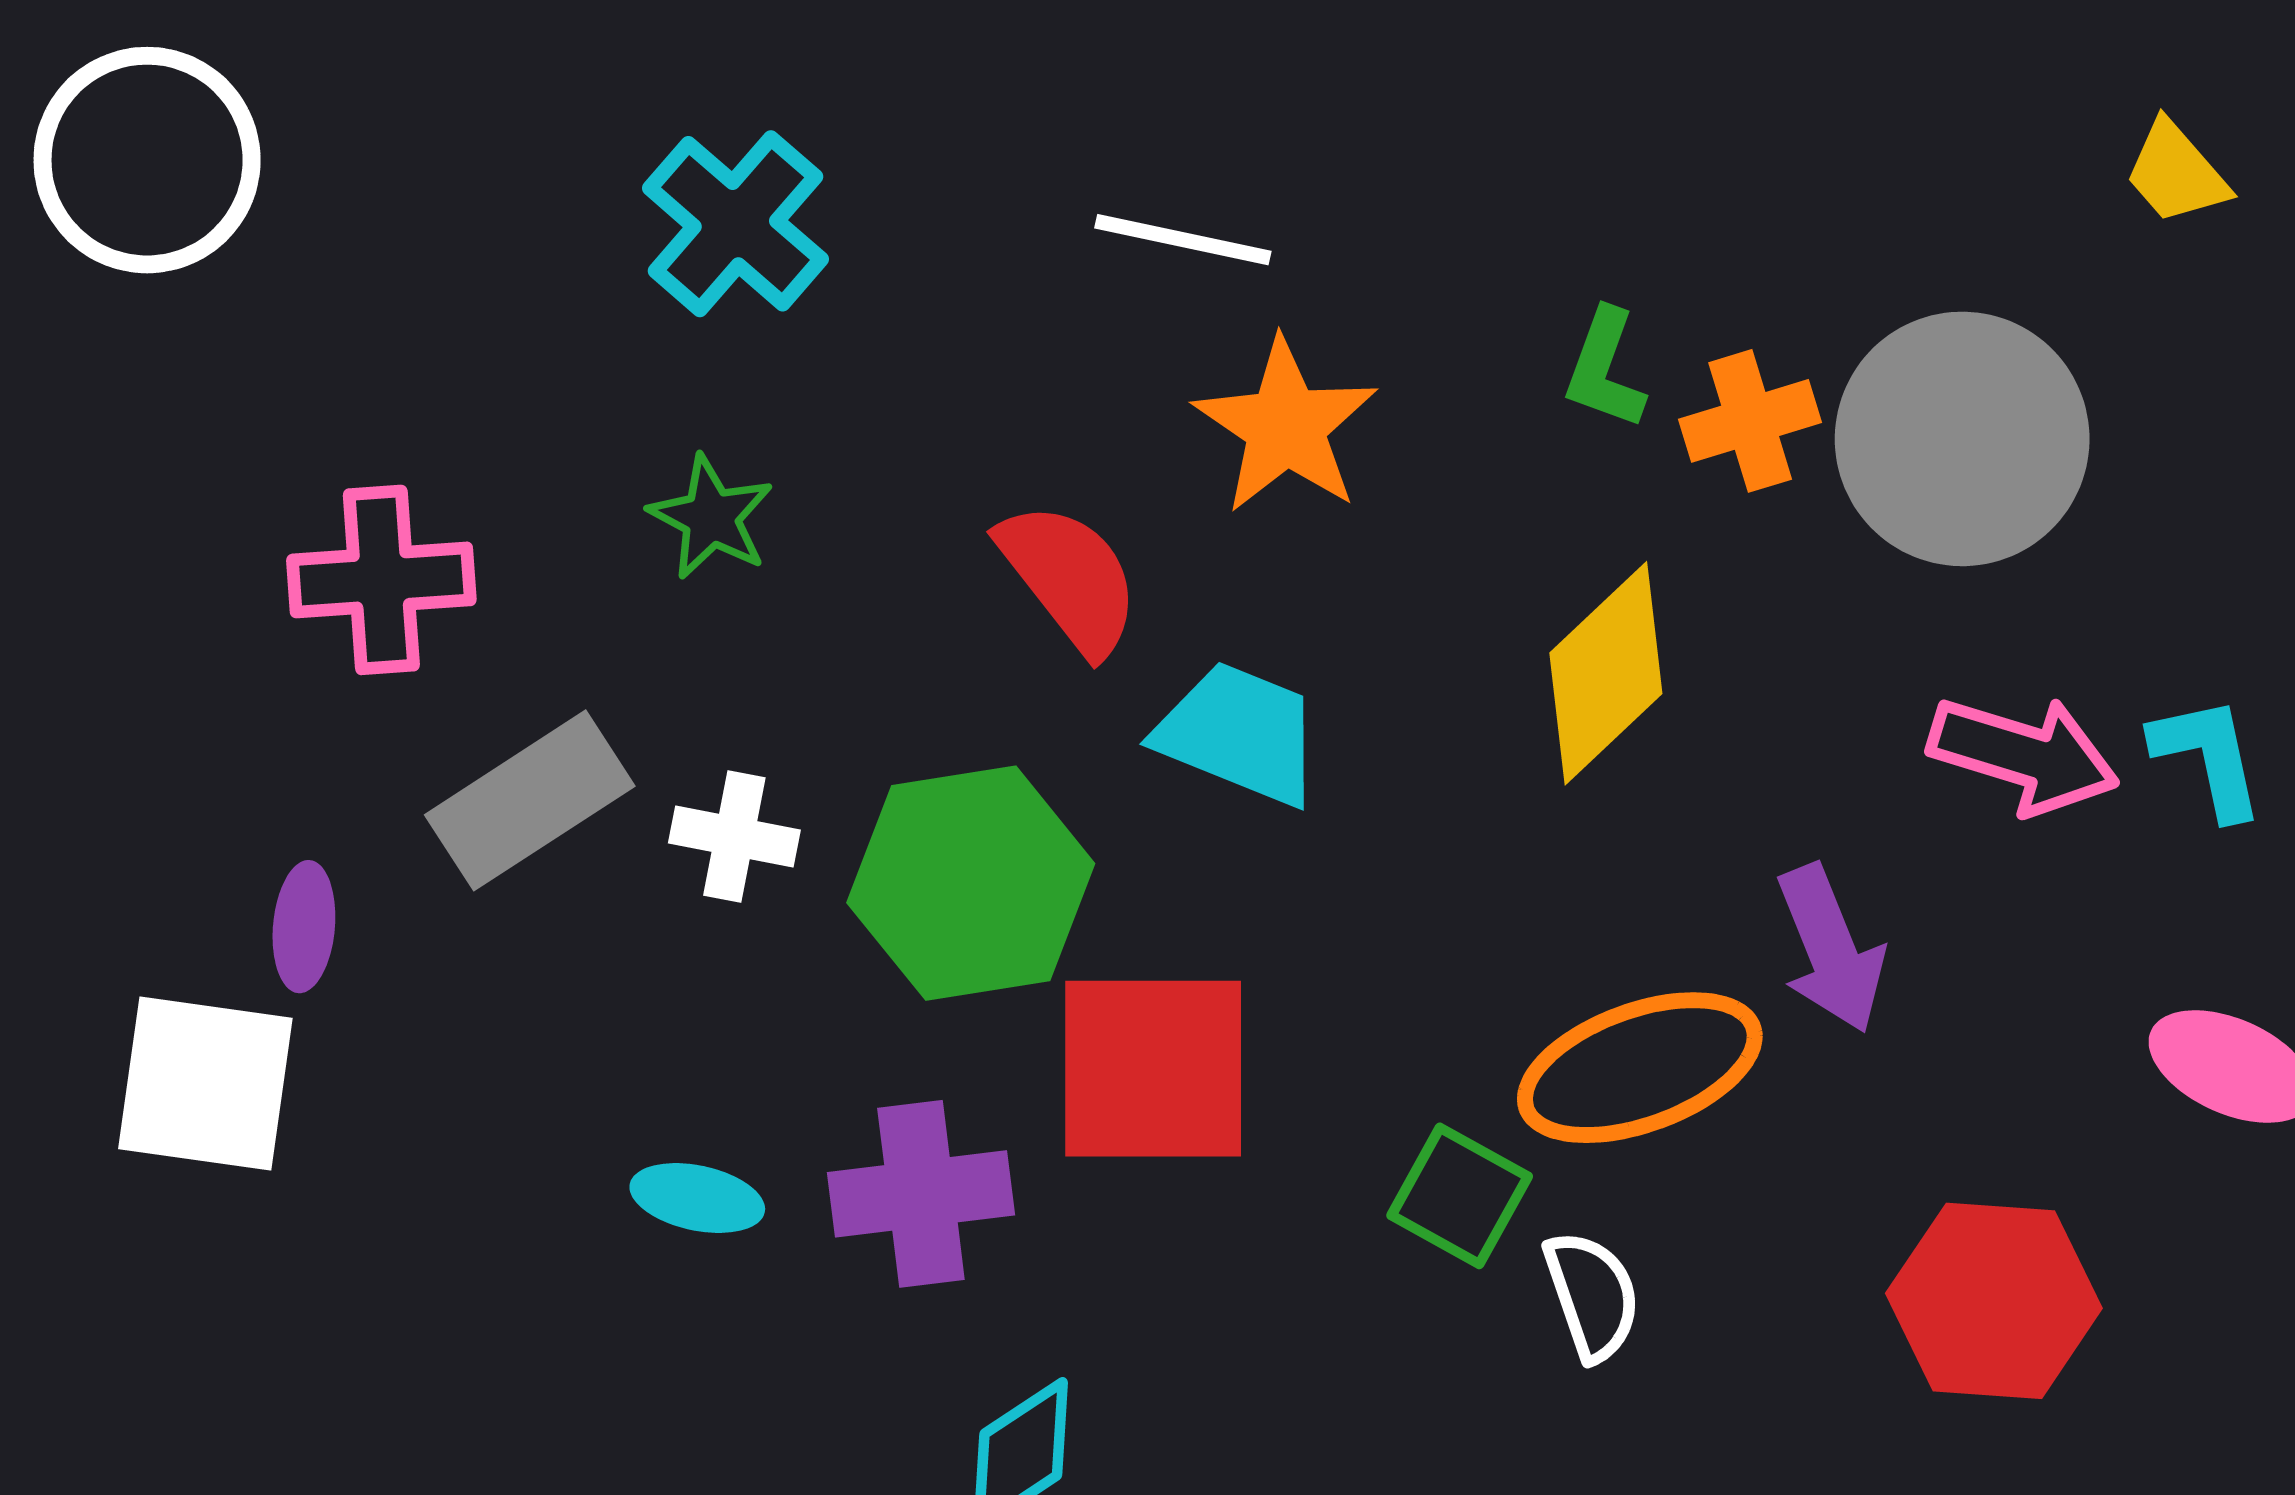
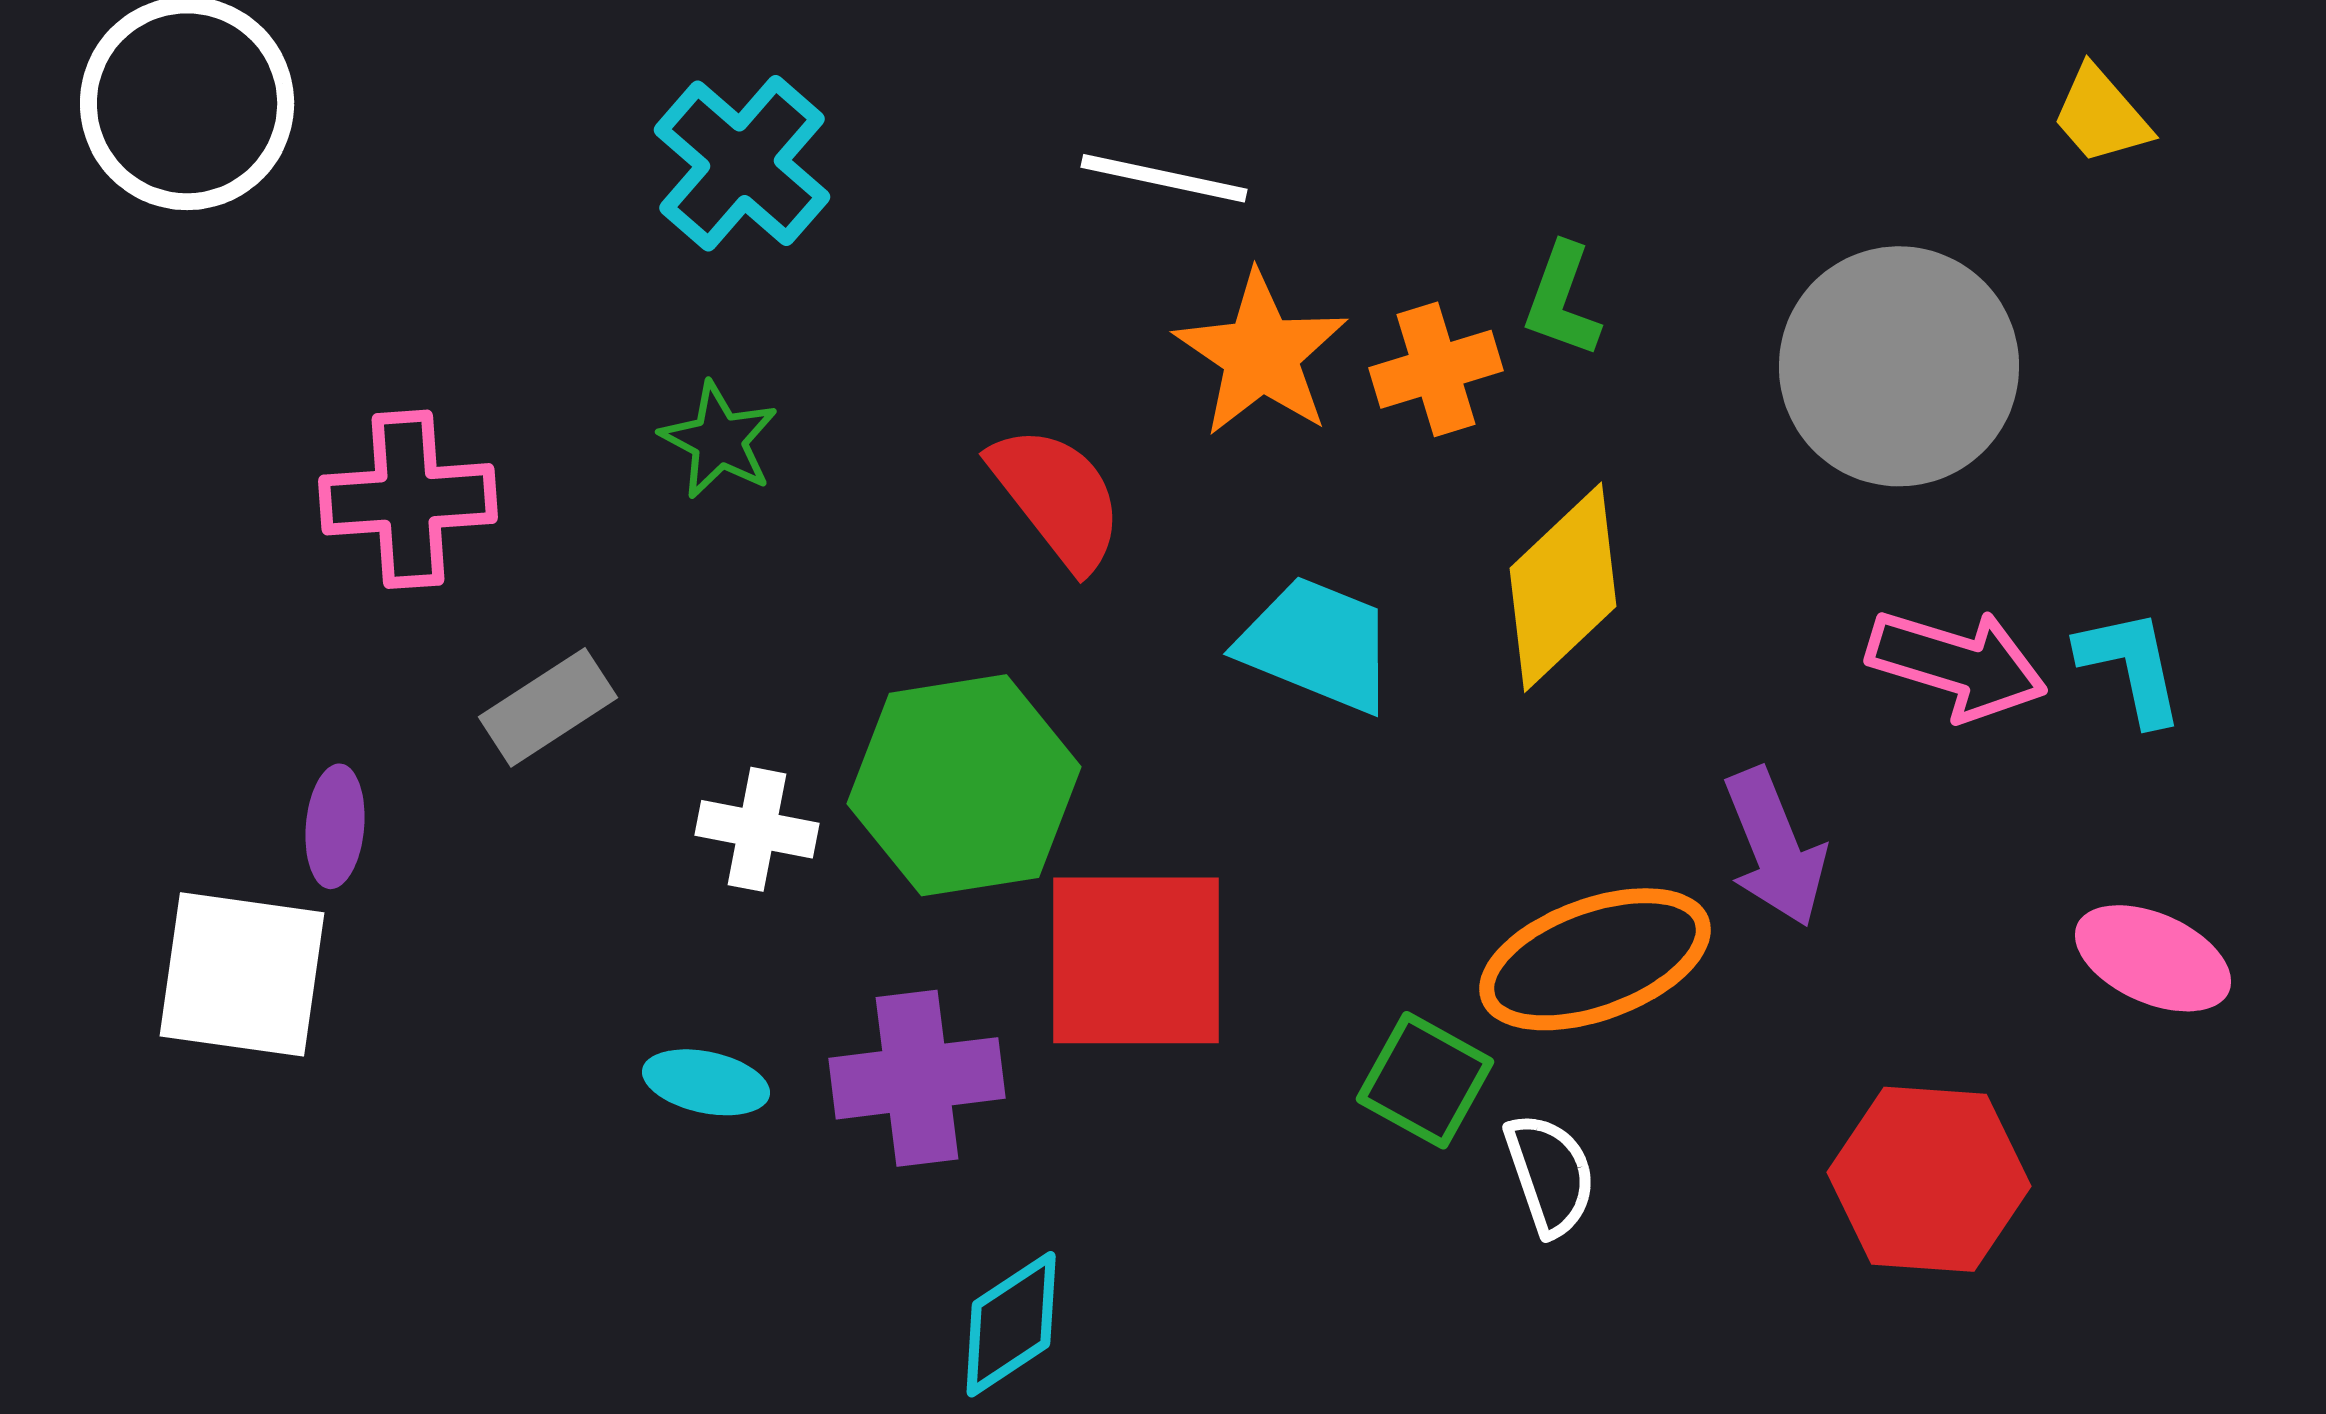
orange cross: (1750, 421) -> (1436, 369), moved
cyan trapezoid: (1239, 734) -> (1317, 644), moved
gray rectangle: (530, 800) -> (548, 707), size x0.7
white cross: (734, 836) -> (757, 829), moved

